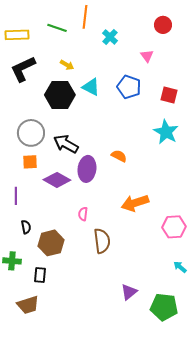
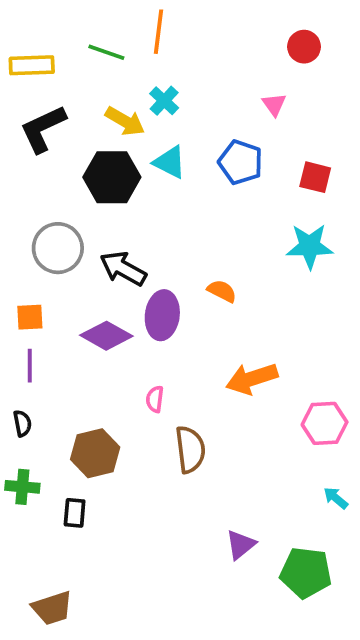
cyan cross: (110, 37) -> (164, 101), moved
yellow arrow: (67, 65) -> (125, 121), size x1.5
cyan star: (166, 132) -> (310, 246), turned -30
orange square: (30, 162) -> (30, 317), moved
black semicircle: (26, 227) -> (22, 423), moved
brown trapezoid: (28, 305) -> (52, 608), moved

